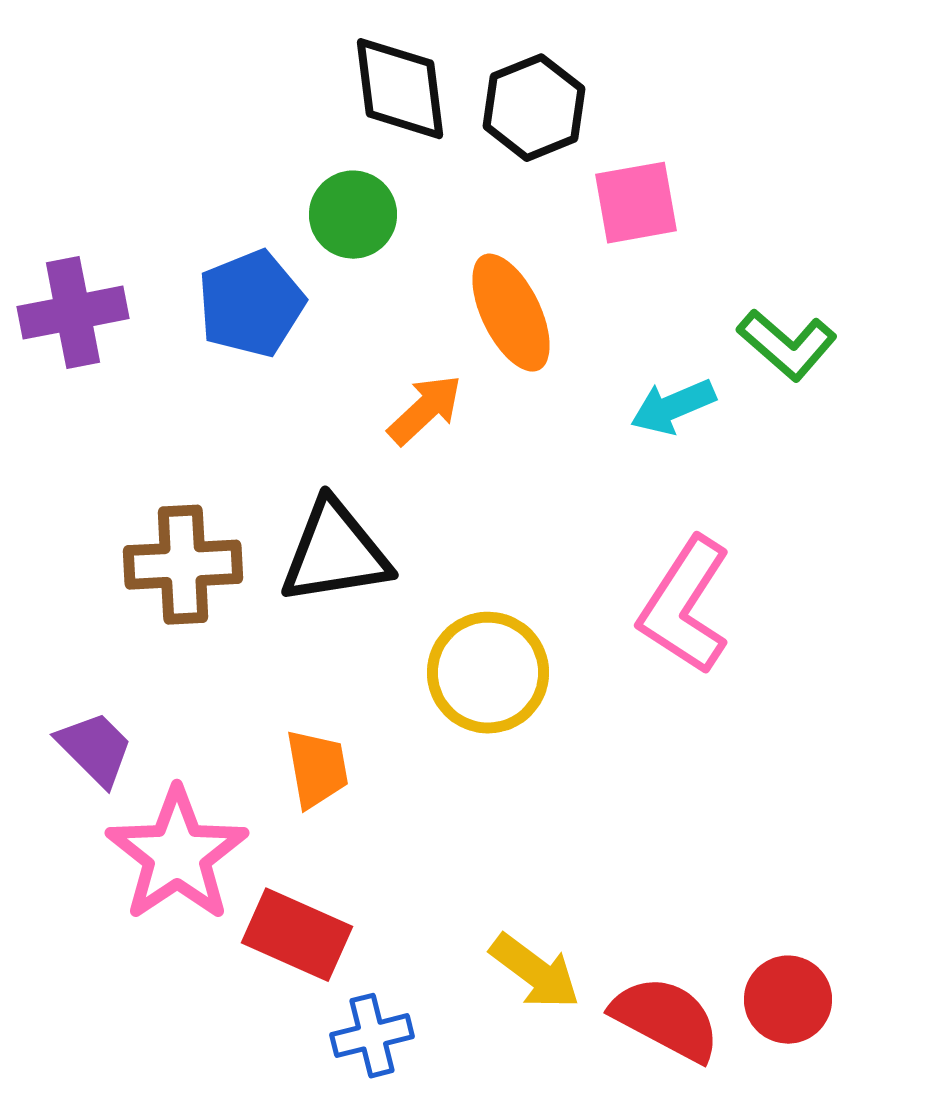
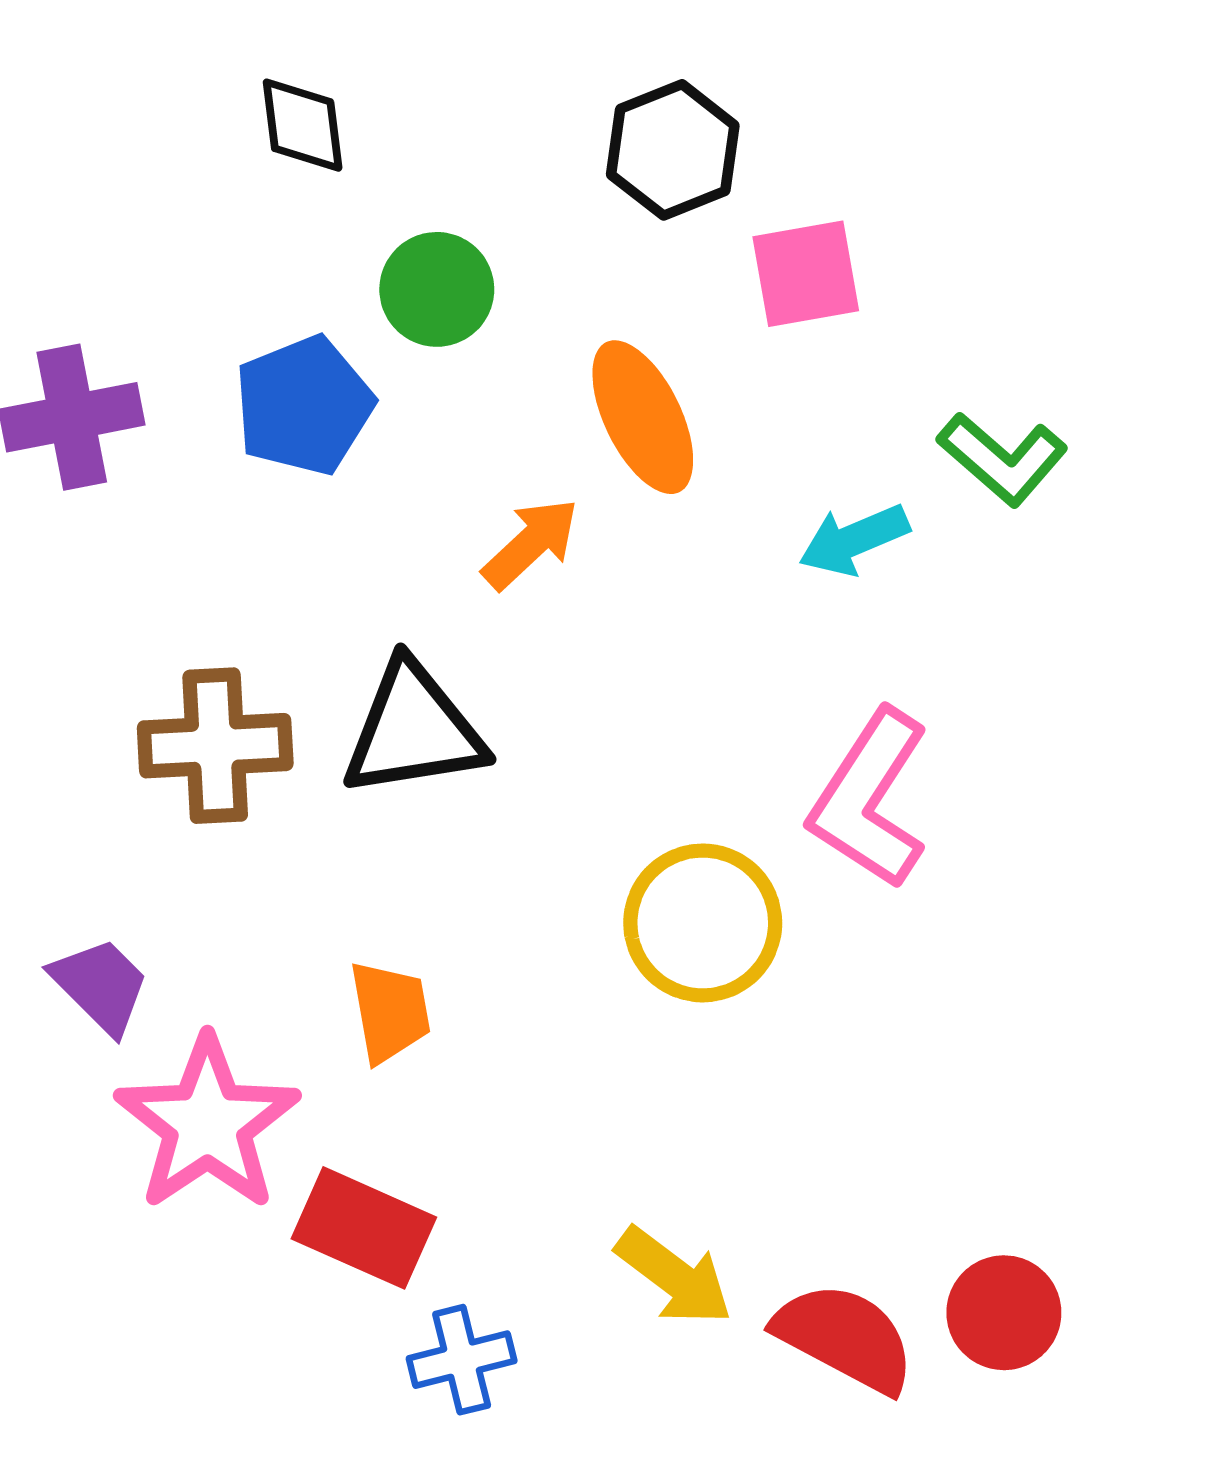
black diamond: (400, 89) -> (303, 125), moved, size x0.7
yellow circle: (488, 673) -> (703, 923), moved

